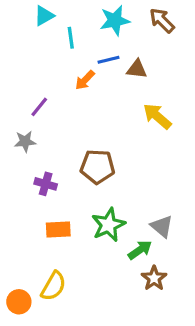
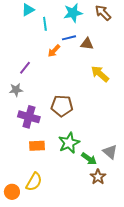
purple cross: (46, 184) -> (29, 117), size x1.5
gray triangle: (162, 226) -> (110, 152), moved
green arrow: (140, 250) -> (89, 159), turned 70

